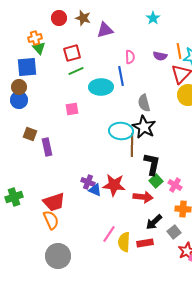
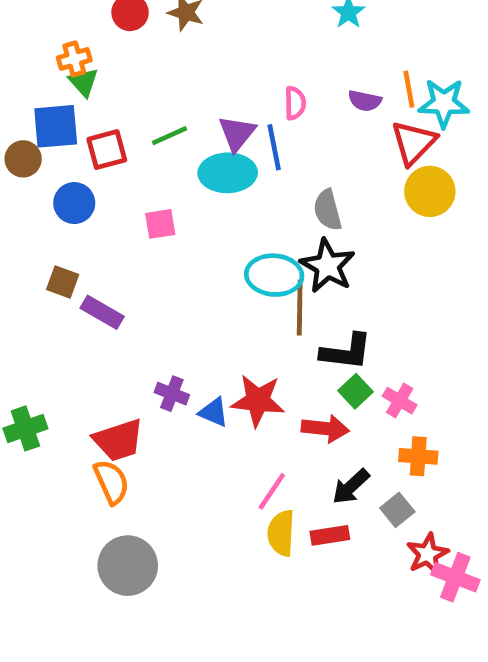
purple triangle: (105, 30) -> (237, 133), moved, turned -36
red square: (72, 53) -> (107, 150), moved
brown circle: (19, 87) -> (23, 159), moved
blue circle: (19, 100) -> (74, 203), moved
purple rectangle: (47, 147) -> (102, 312), turned -48
black L-shape: (152, 164) -> (346, 352), turned 85
purple cross: (88, 182) -> (172, 394), moved
pink line: (109, 234) -> (272, 491), moved

